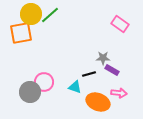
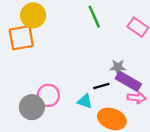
green line: (50, 15) -> (94, 17), moved, turned -72
purple rectangle: (112, 70) -> (128, 81), size x1.5
pink arrow: (119, 93) -> (137, 98), moved

